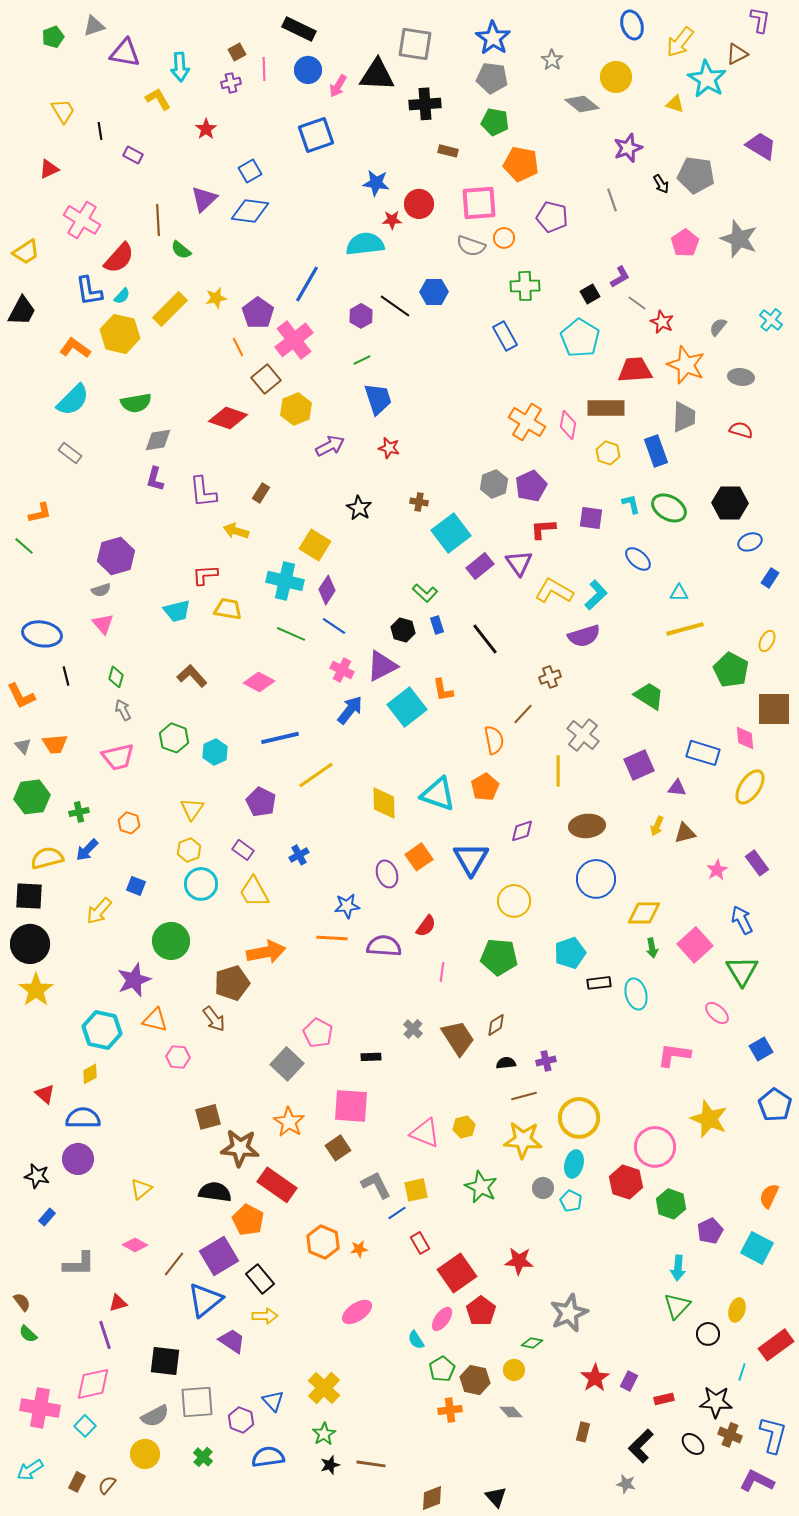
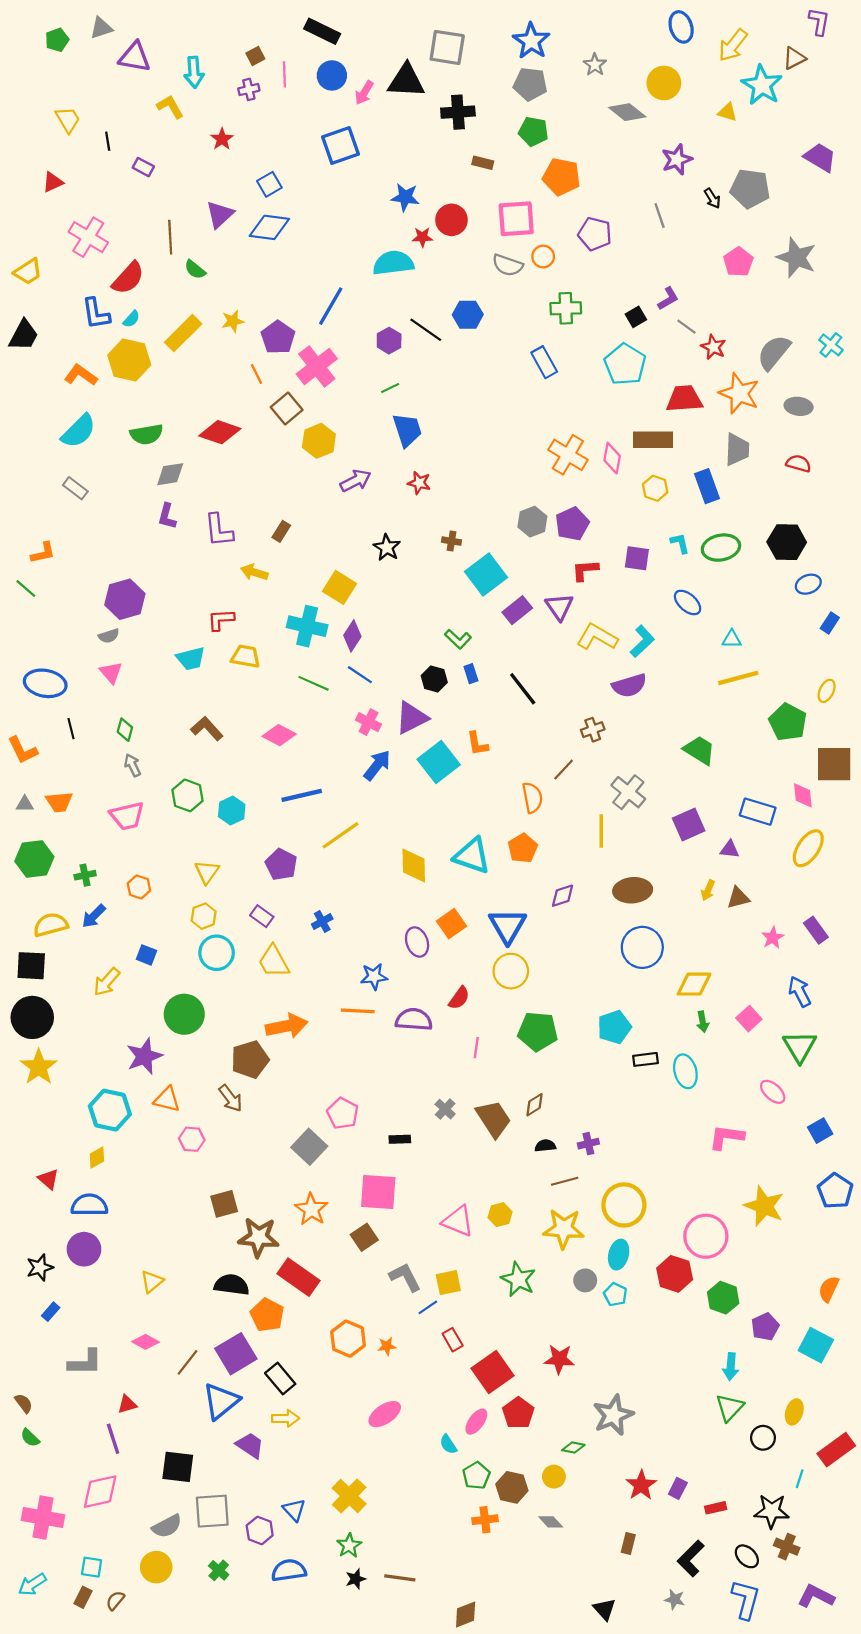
gray semicircle: (718, 327) -> (774, 352), size x1.8
red diamond: (228, 418) -> (220, 432), moved
green ellipse: (669, 508) -> (721, 548), turned -40
gray triangle: (23, 746) -> (25, 804), turned -48
yellow circle: (514, 901) -> (511, 971), moved
pink square: (695, 945) -> (749, 1019), size x0.7
black star: (37, 1176) -> (40, 1267), turned -30
cyan square: (85, 1426) -> (92, 1567), moved, turned -35
blue L-shape: (773, 1435) -> (746, 1599), moved
black triangle: (496, 1497) -> (605, 1609), moved

